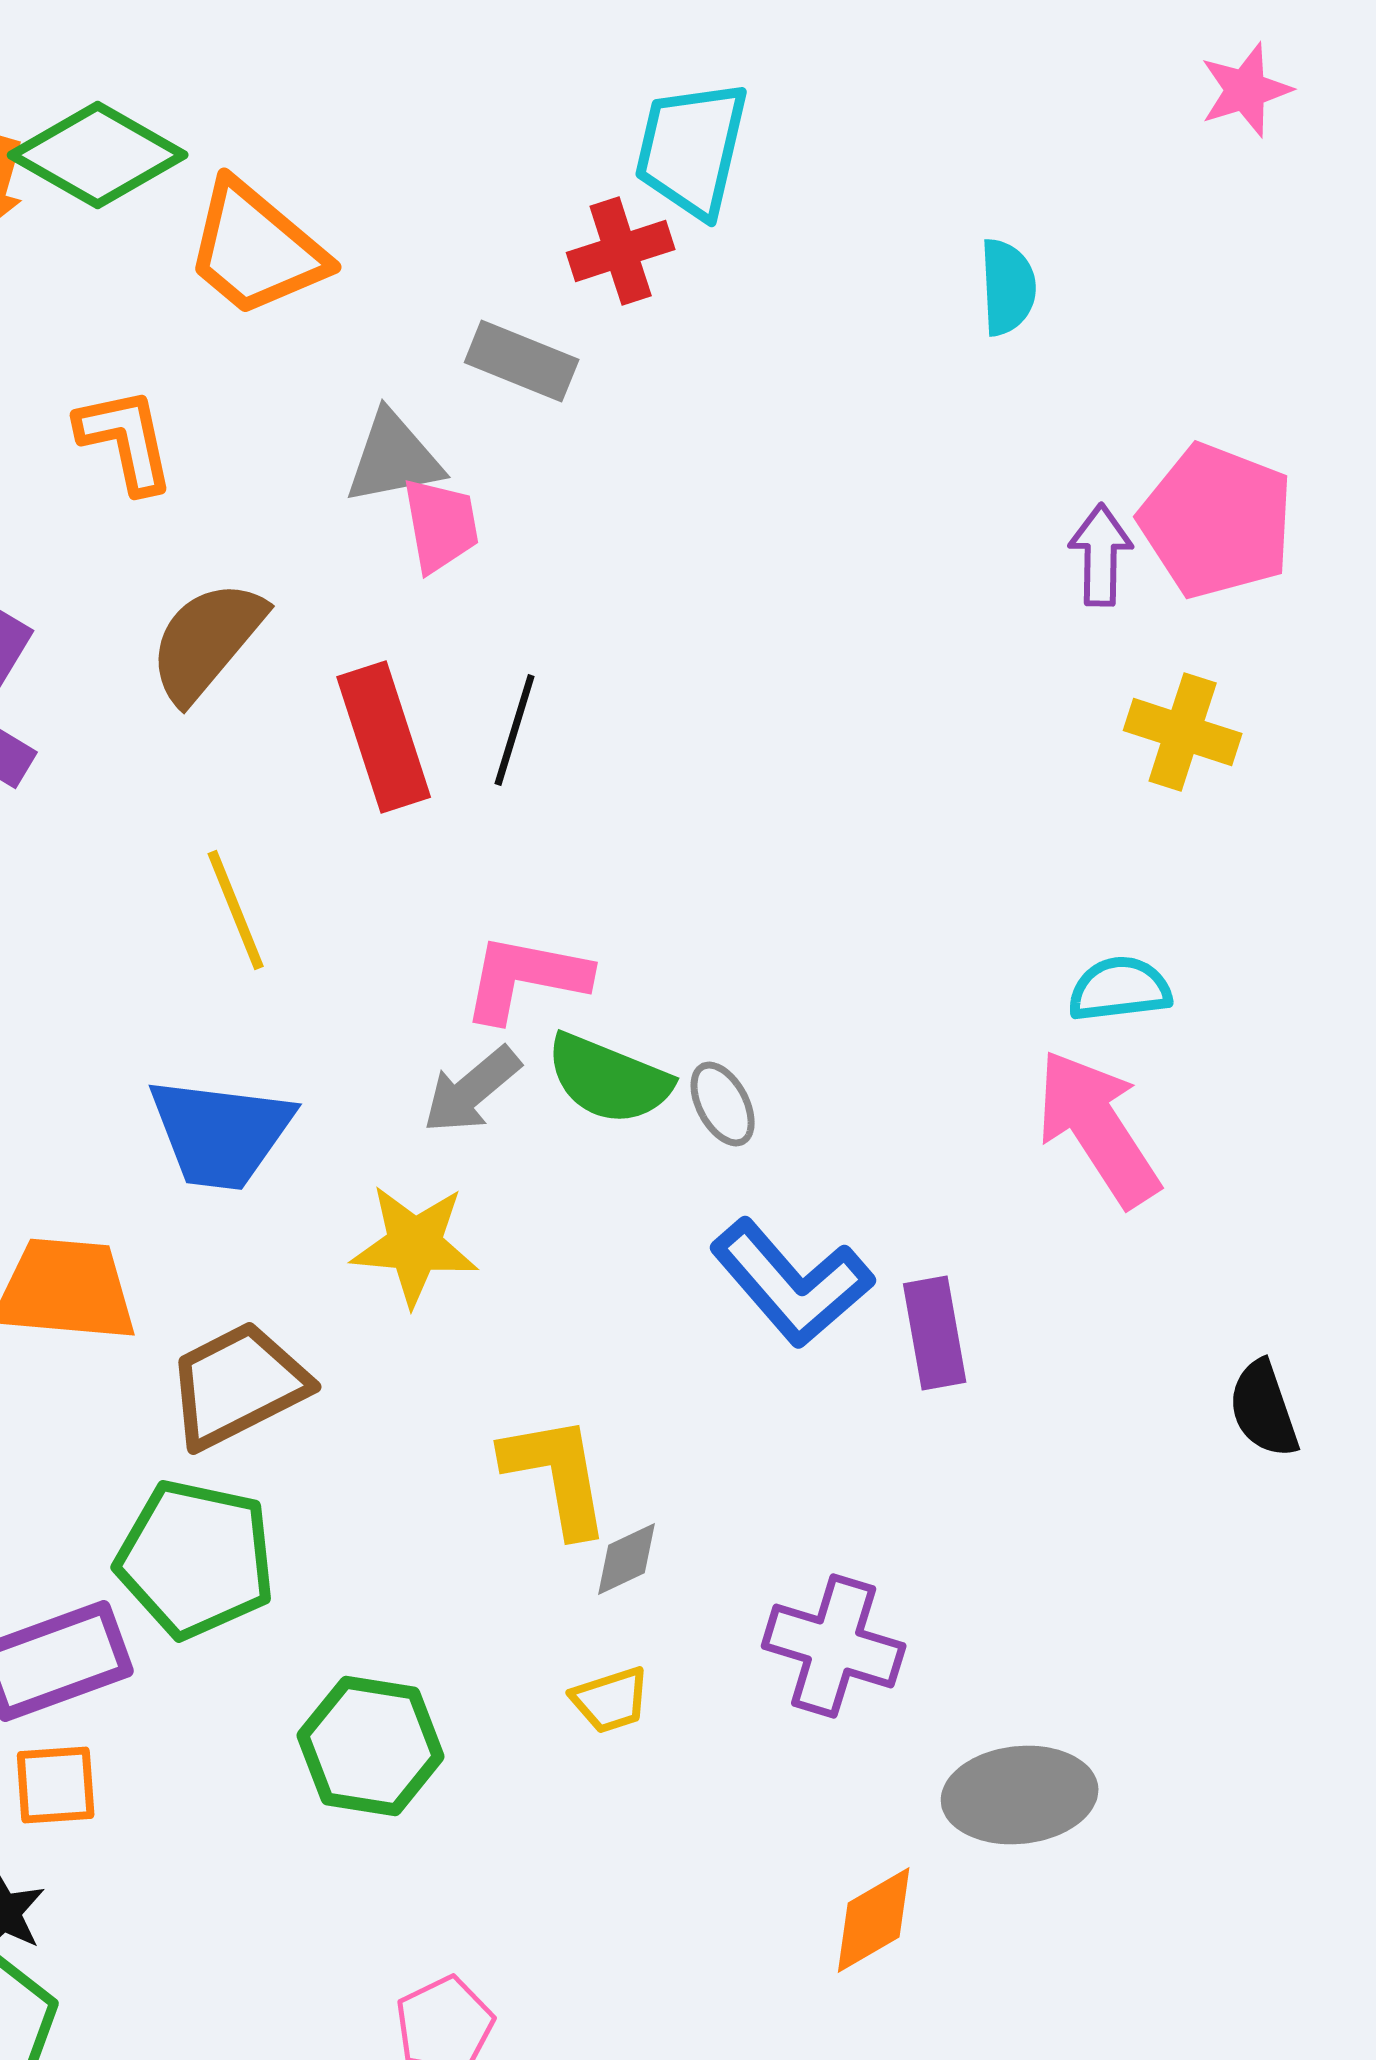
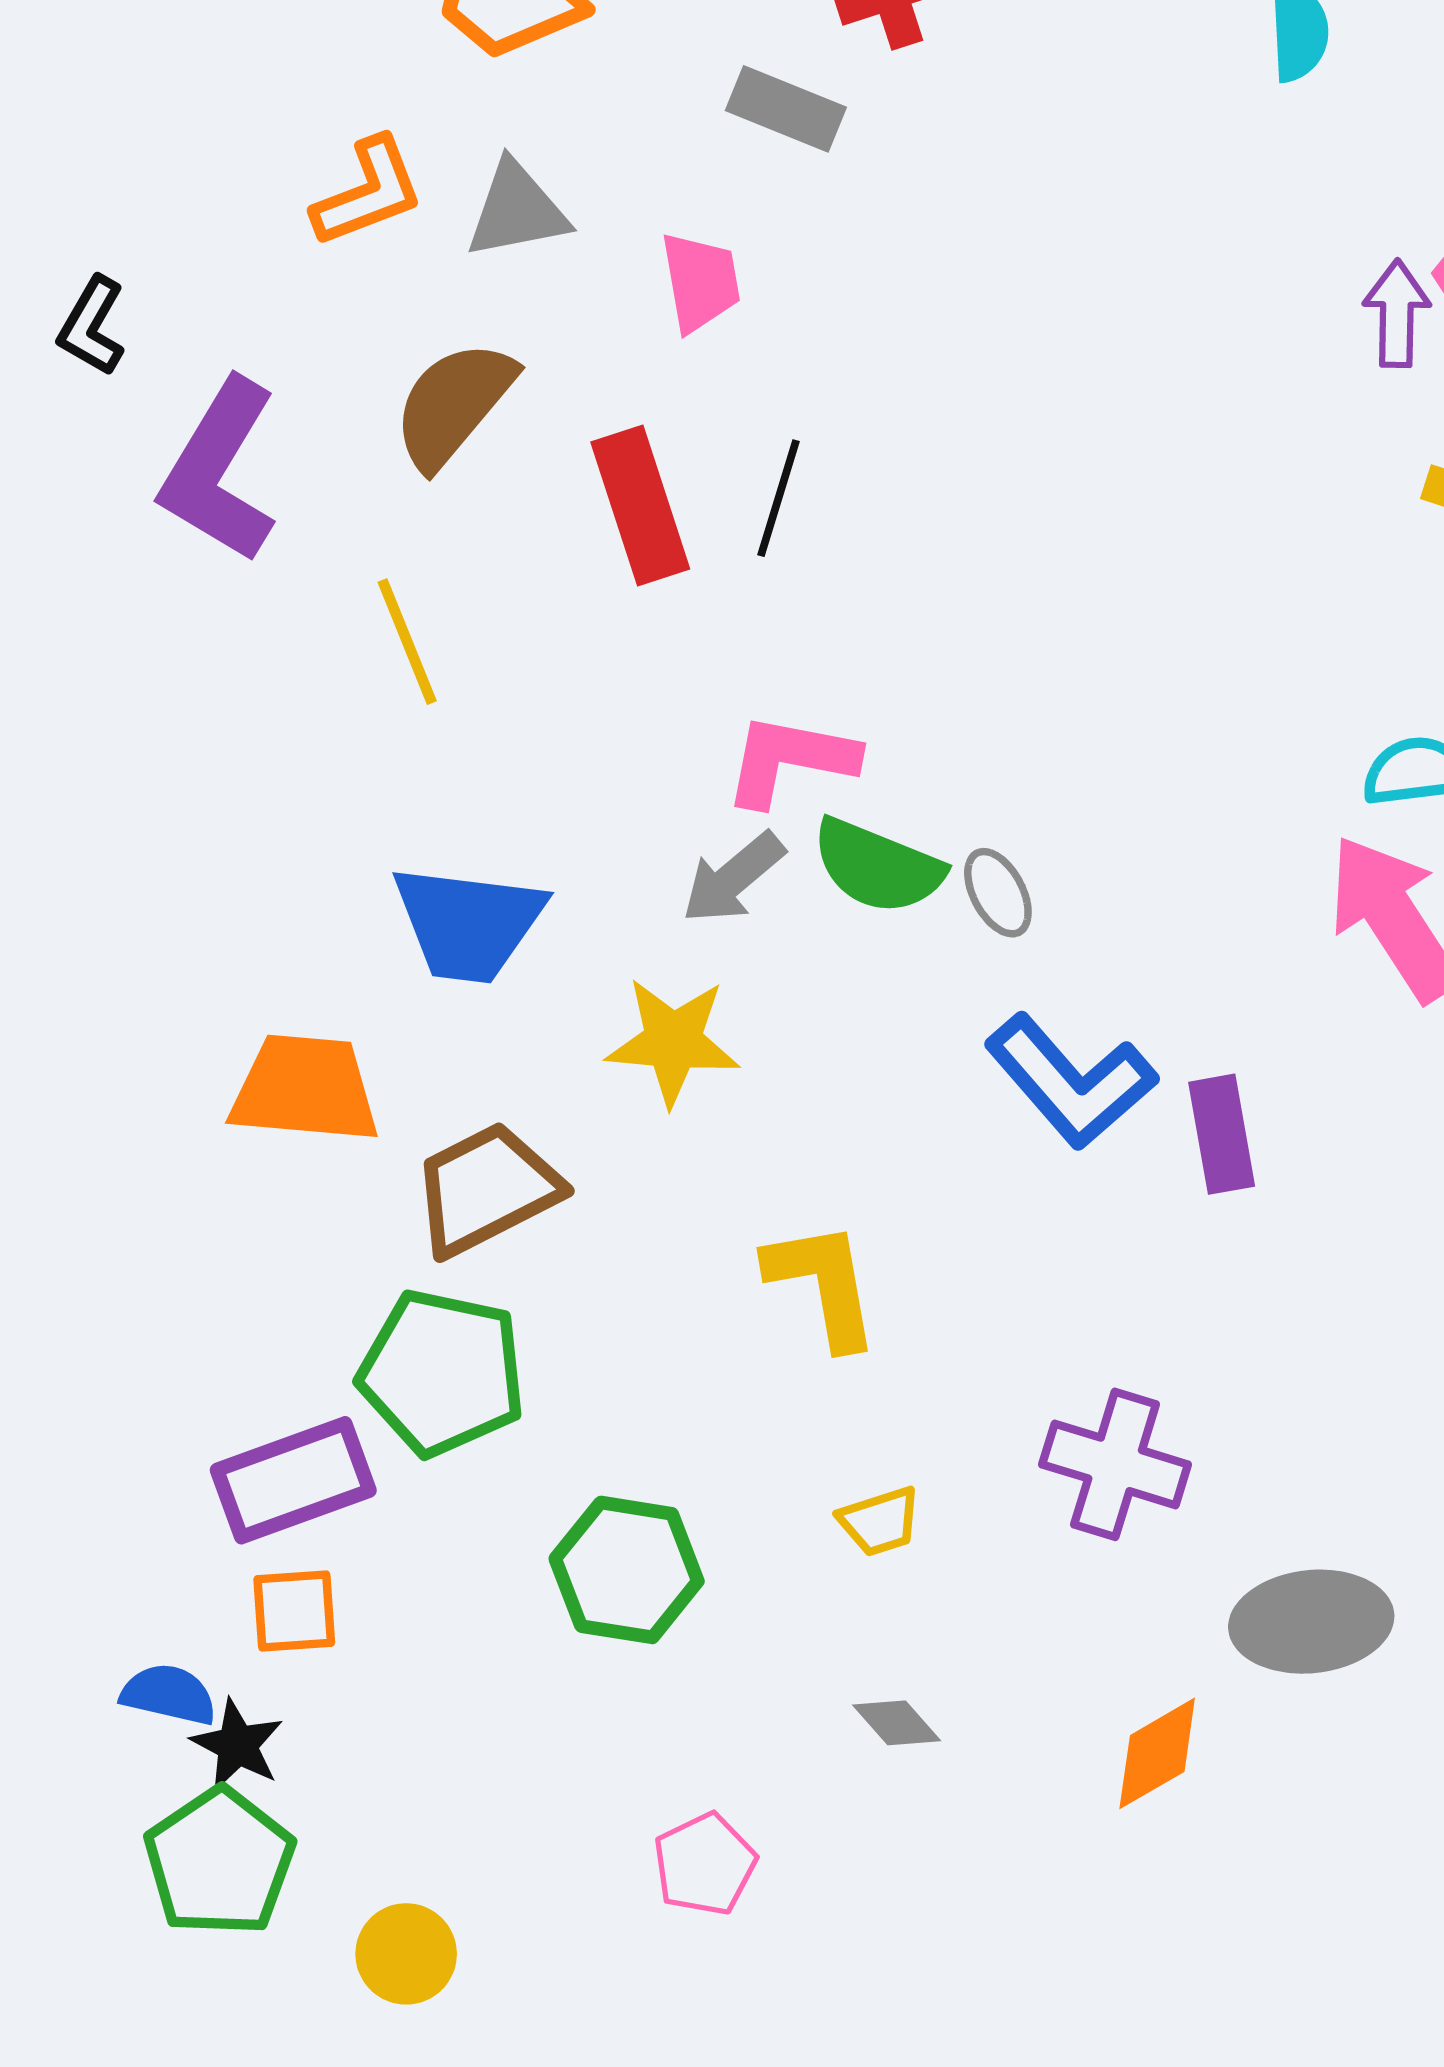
orange L-shape: (126, 440) -> (368, 192), turned 81
gray triangle: (394, 458) -> (517, 210), moved
yellow line: (236, 910) -> (407, 642), moved
gray diamond: (627, 1559) -> (897, 1723), moved, turned 74

